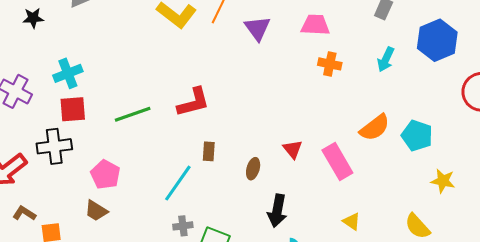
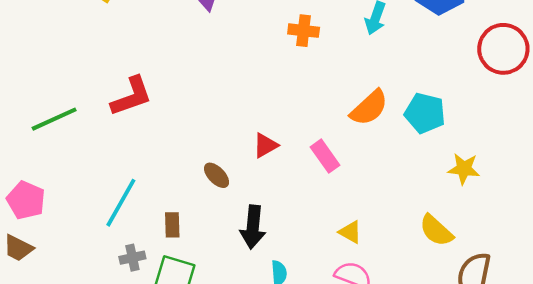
red triangle: (293, 149) -> (265, 145), turned 45
brown rectangle: (209, 151) -> (172, 225), moved
pink rectangle: (337, 161) -> (325, 156), size x0.7
brown ellipse: (253, 169) -> (217, 175), turned -55

